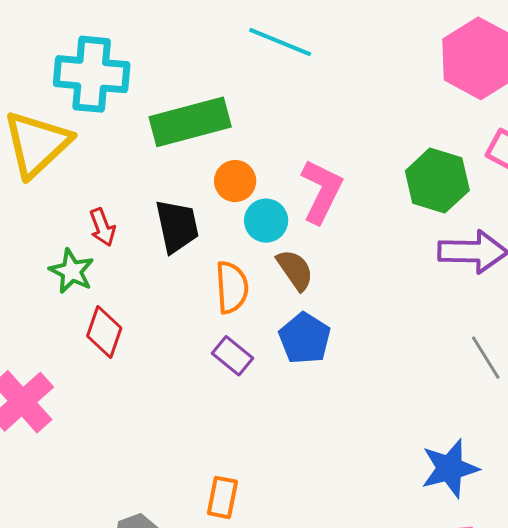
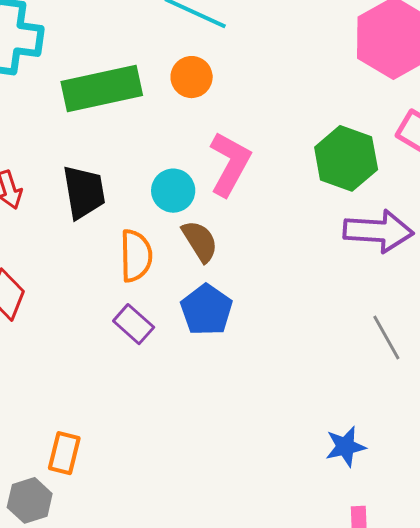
orange circle: (235, 181) -> (192, 77), moved
blue star: (450, 468) -> (345, 447), size x0.7
orange rectangle: (222, 497) -> (64, 453), moved

